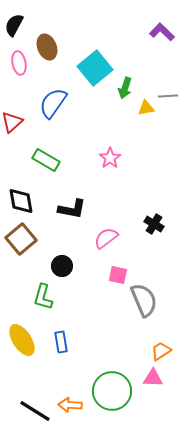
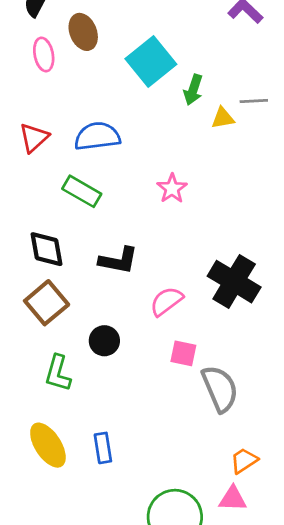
blue semicircle: (53, 103) -> (97, 136), moved, turned 48
black cross: (154, 224) -> (234, 282), size x1.8
green L-shape: (43, 297) -> (58, 373), moved

